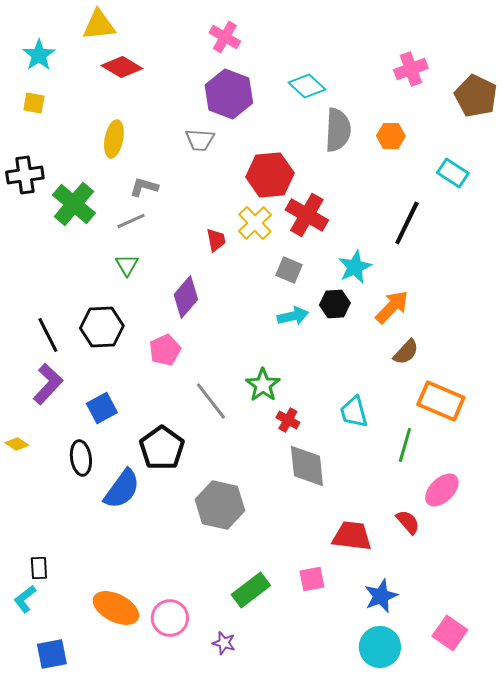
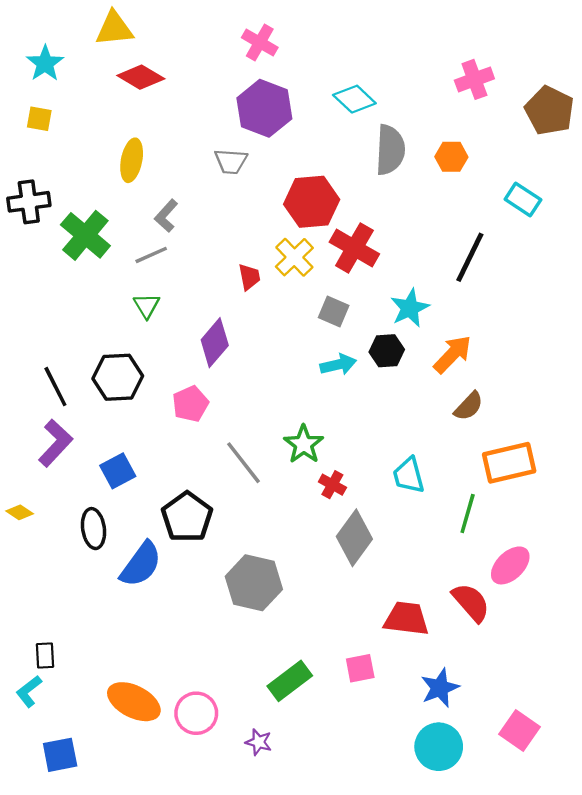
gray L-shape: (144, 187) -> (166, 216), turned -64
orange rectangle: (441, 401) -> (509, 463), turned -36
gray diamond: (307, 466) -> (354, 538), turned 42
red semicircle: (408, 522) -> (471, 602), size x1.4

